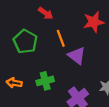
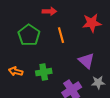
red arrow: (46, 13) -> (49, 11), turned -40
purple triangle: (77, 56) -> (86, 61), moved

